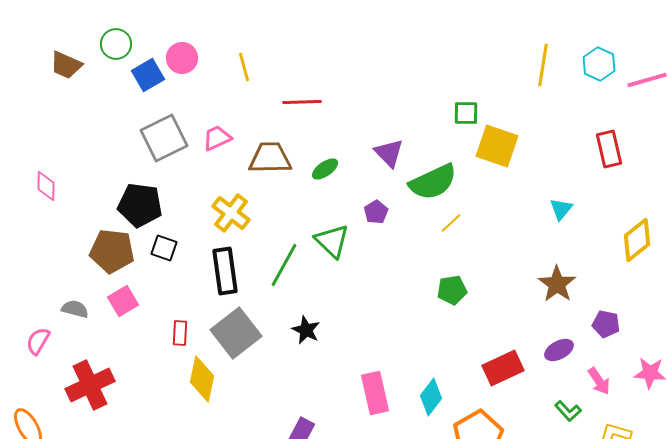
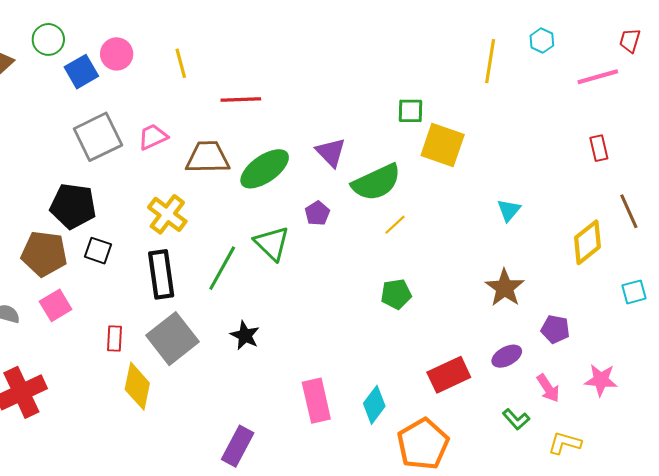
cyan hexagon: (599, 64) -> (542, 41), moved, size x0.7
red rectangle: (609, 149) -> (599, 148), moved, size x0.7
green ellipse: (325, 169) -> (265, 169), size x1.8

